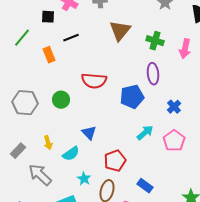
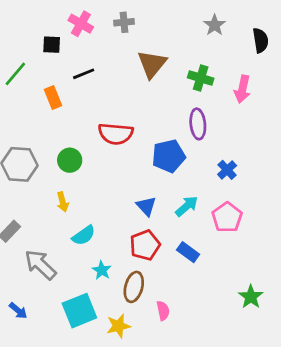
blue triangle: (89, 133) -> (146, 206), moved
yellow arrow: (48, 143) -> (63, 202), moved
blue rectangle: (145, 186) -> (188, 252), moved

